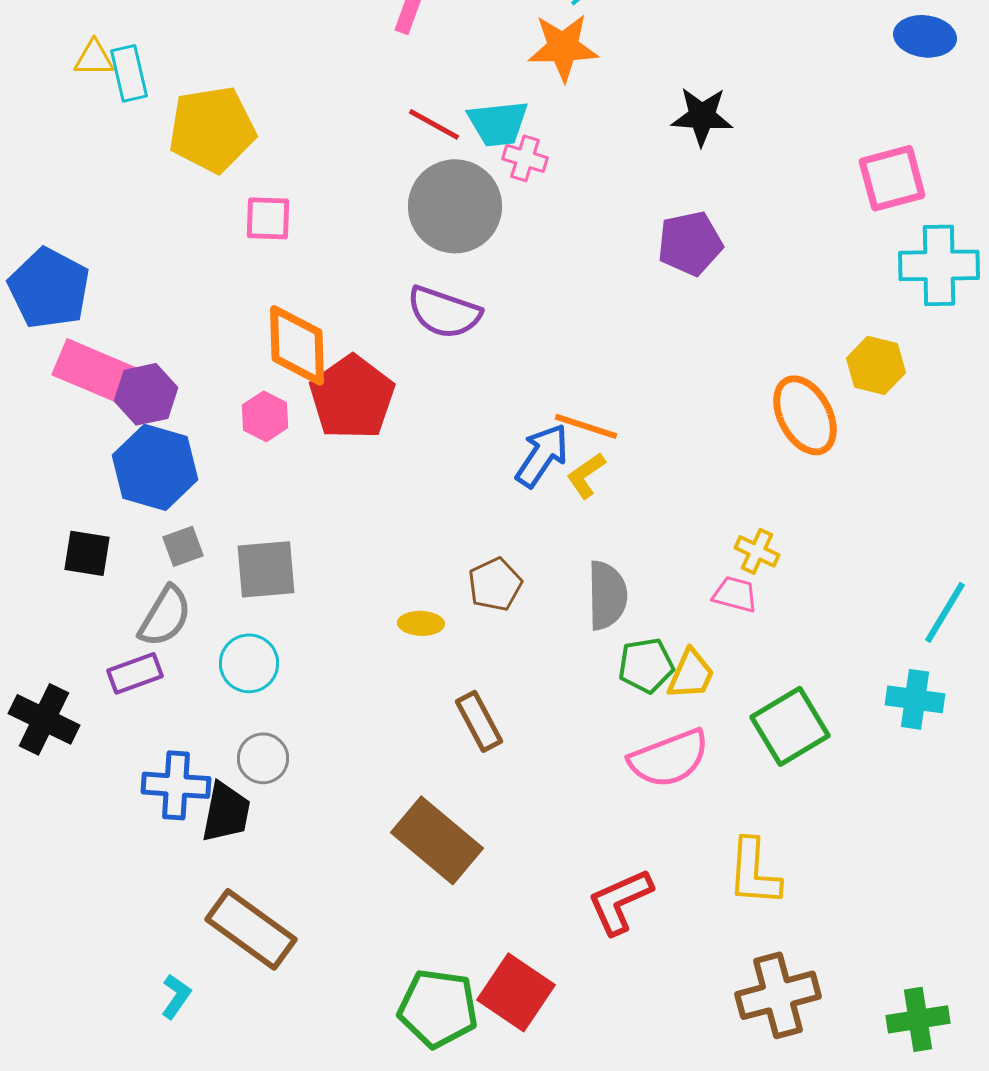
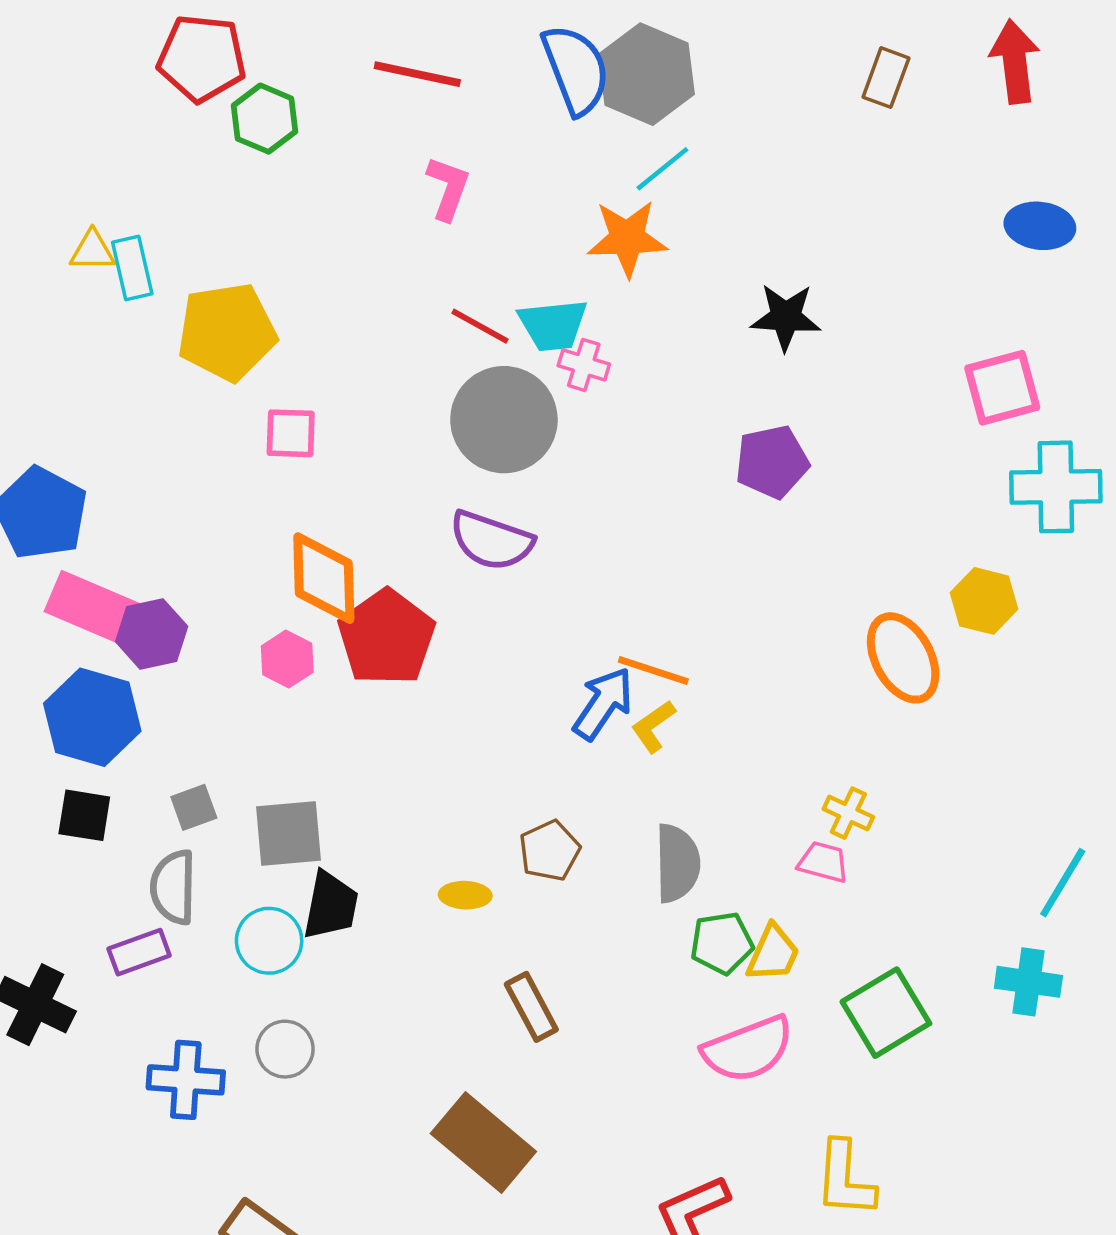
blue hexagon: (155, 467) -> (92, 717), moved
gray semicircle: (165, 616) -> (173, 887), turned 150
black trapezoid: (226, 812) -> (331, 905), moved

